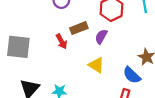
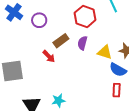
yellow triangle: (96, 65) -> (105, 52), moved

